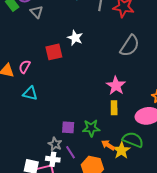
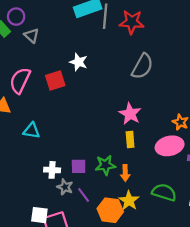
pink semicircle: (25, 67) -> (20, 81), moved, size x1.6
green semicircle: (133, 140) -> (164, 192), moved
orange arrow: (108, 145) -> (125, 173), moved, turned -120
yellow star: (121, 150) -> (129, 201), moved
white cross: (53, 159) -> (52, 170), moved

